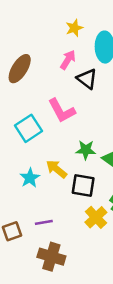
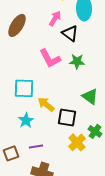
cyan square: (29, 128) -> (24, 88), moved, turned 35
green star: (86, 150) -> (77, 61), moved
cyan star: (30, 178) -> (26, 120), moved

